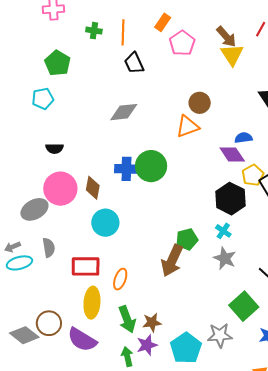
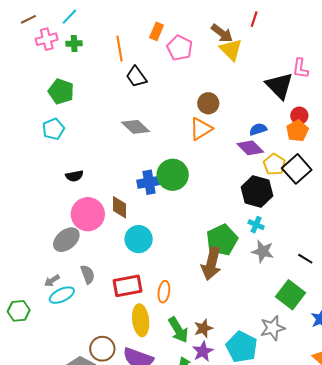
green cross: (94, 31) -> (74, 43), moved
gray diamond: (124, 112) -> (136, 127), turned 60
green pentagon: (187, 239) -> (222, 240), size x1.4

